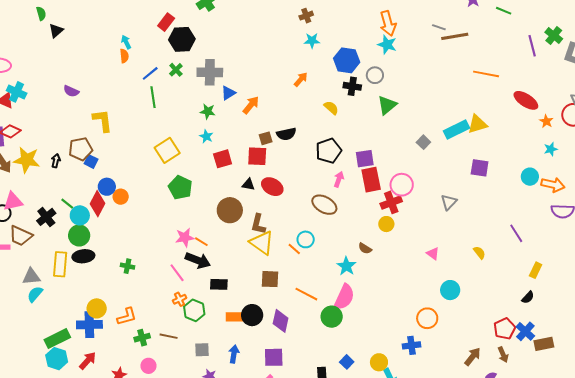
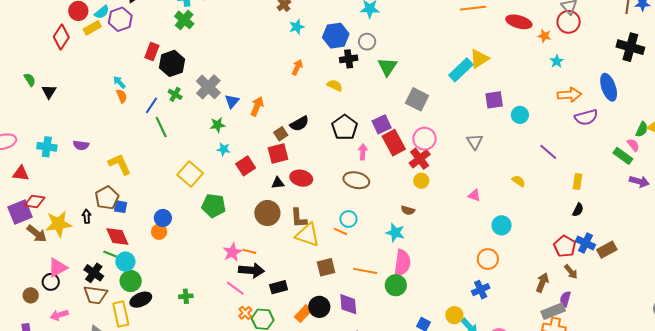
gray cross: (210, 72) -> (208, 87), turned -30
cyan cross: (17, 92) -> (47, 147), moved
gray square: (423, 142) -> (417, 99), moved, size x1.6
cyan circle: (530, 177) -> (520, 115), moved
blue circle: (107, 187) -> (163, 218), moved
red diamond: (97, 204) -> (117, 237), moved, turned -35
brown trapezoid: (21, 236) -> (95, 295), moved
orange rectangle: (235, 317) -> (303, 314), turned -30

